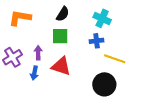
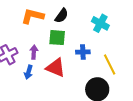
orange L-shape: (20, 18) -> (32, 16), moved
blue cross: (97, 41) -> (83, 52), moved
yellow line: (115, 59) -> (110, 64), turned 40

